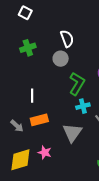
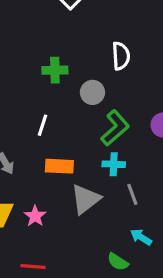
green cross: (28, 48) -> (55, 70), moved
gray circle: (61, 59) -> (92, 92), moved
orange rectangle: (39, 120) -> (59, 166), moved

